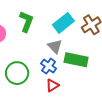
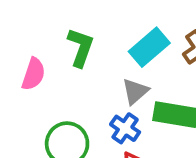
gray triangle: (55, 46) -> (135, 91), turned 35

